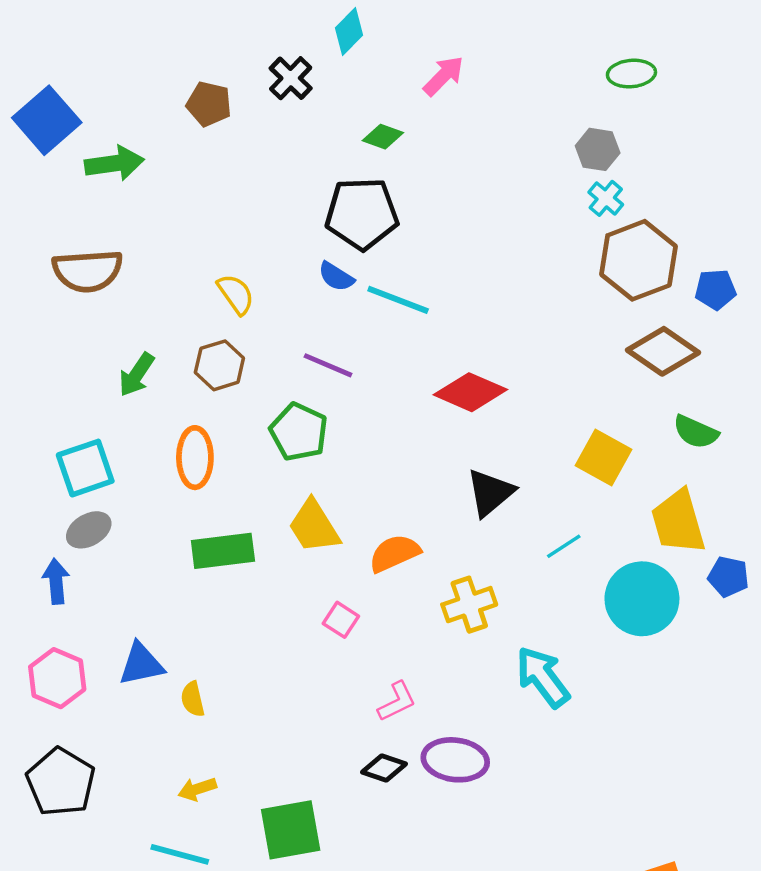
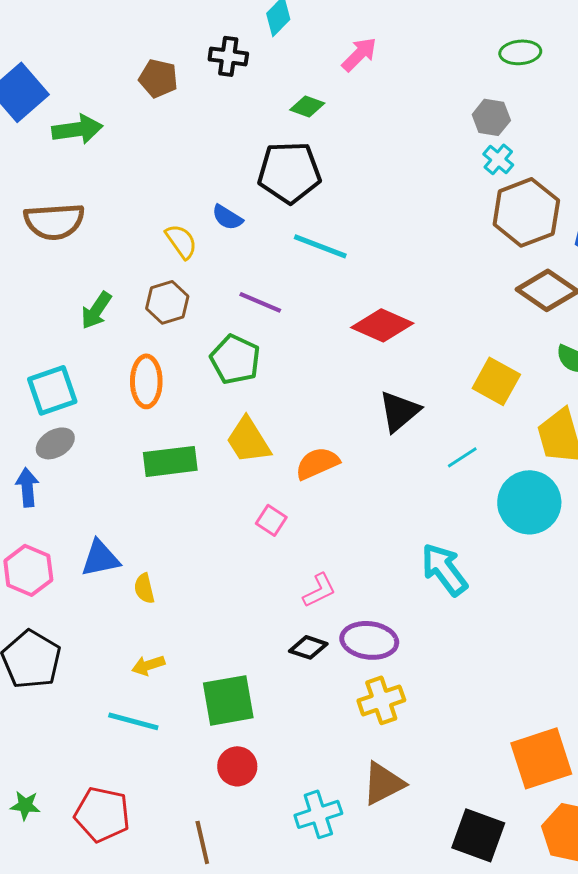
black cross: (291, 78) -> (228, 56), turned -36
blue semicircle: (336, 277) -> (227, 217), moved
yellow cross: (469, 605) -> (381, 700), moved

